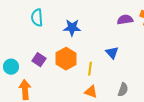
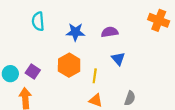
purple semicircle: (125, 20) -> (110, 32), moved
purple square: (39, 60) -> (33, 72), moved

